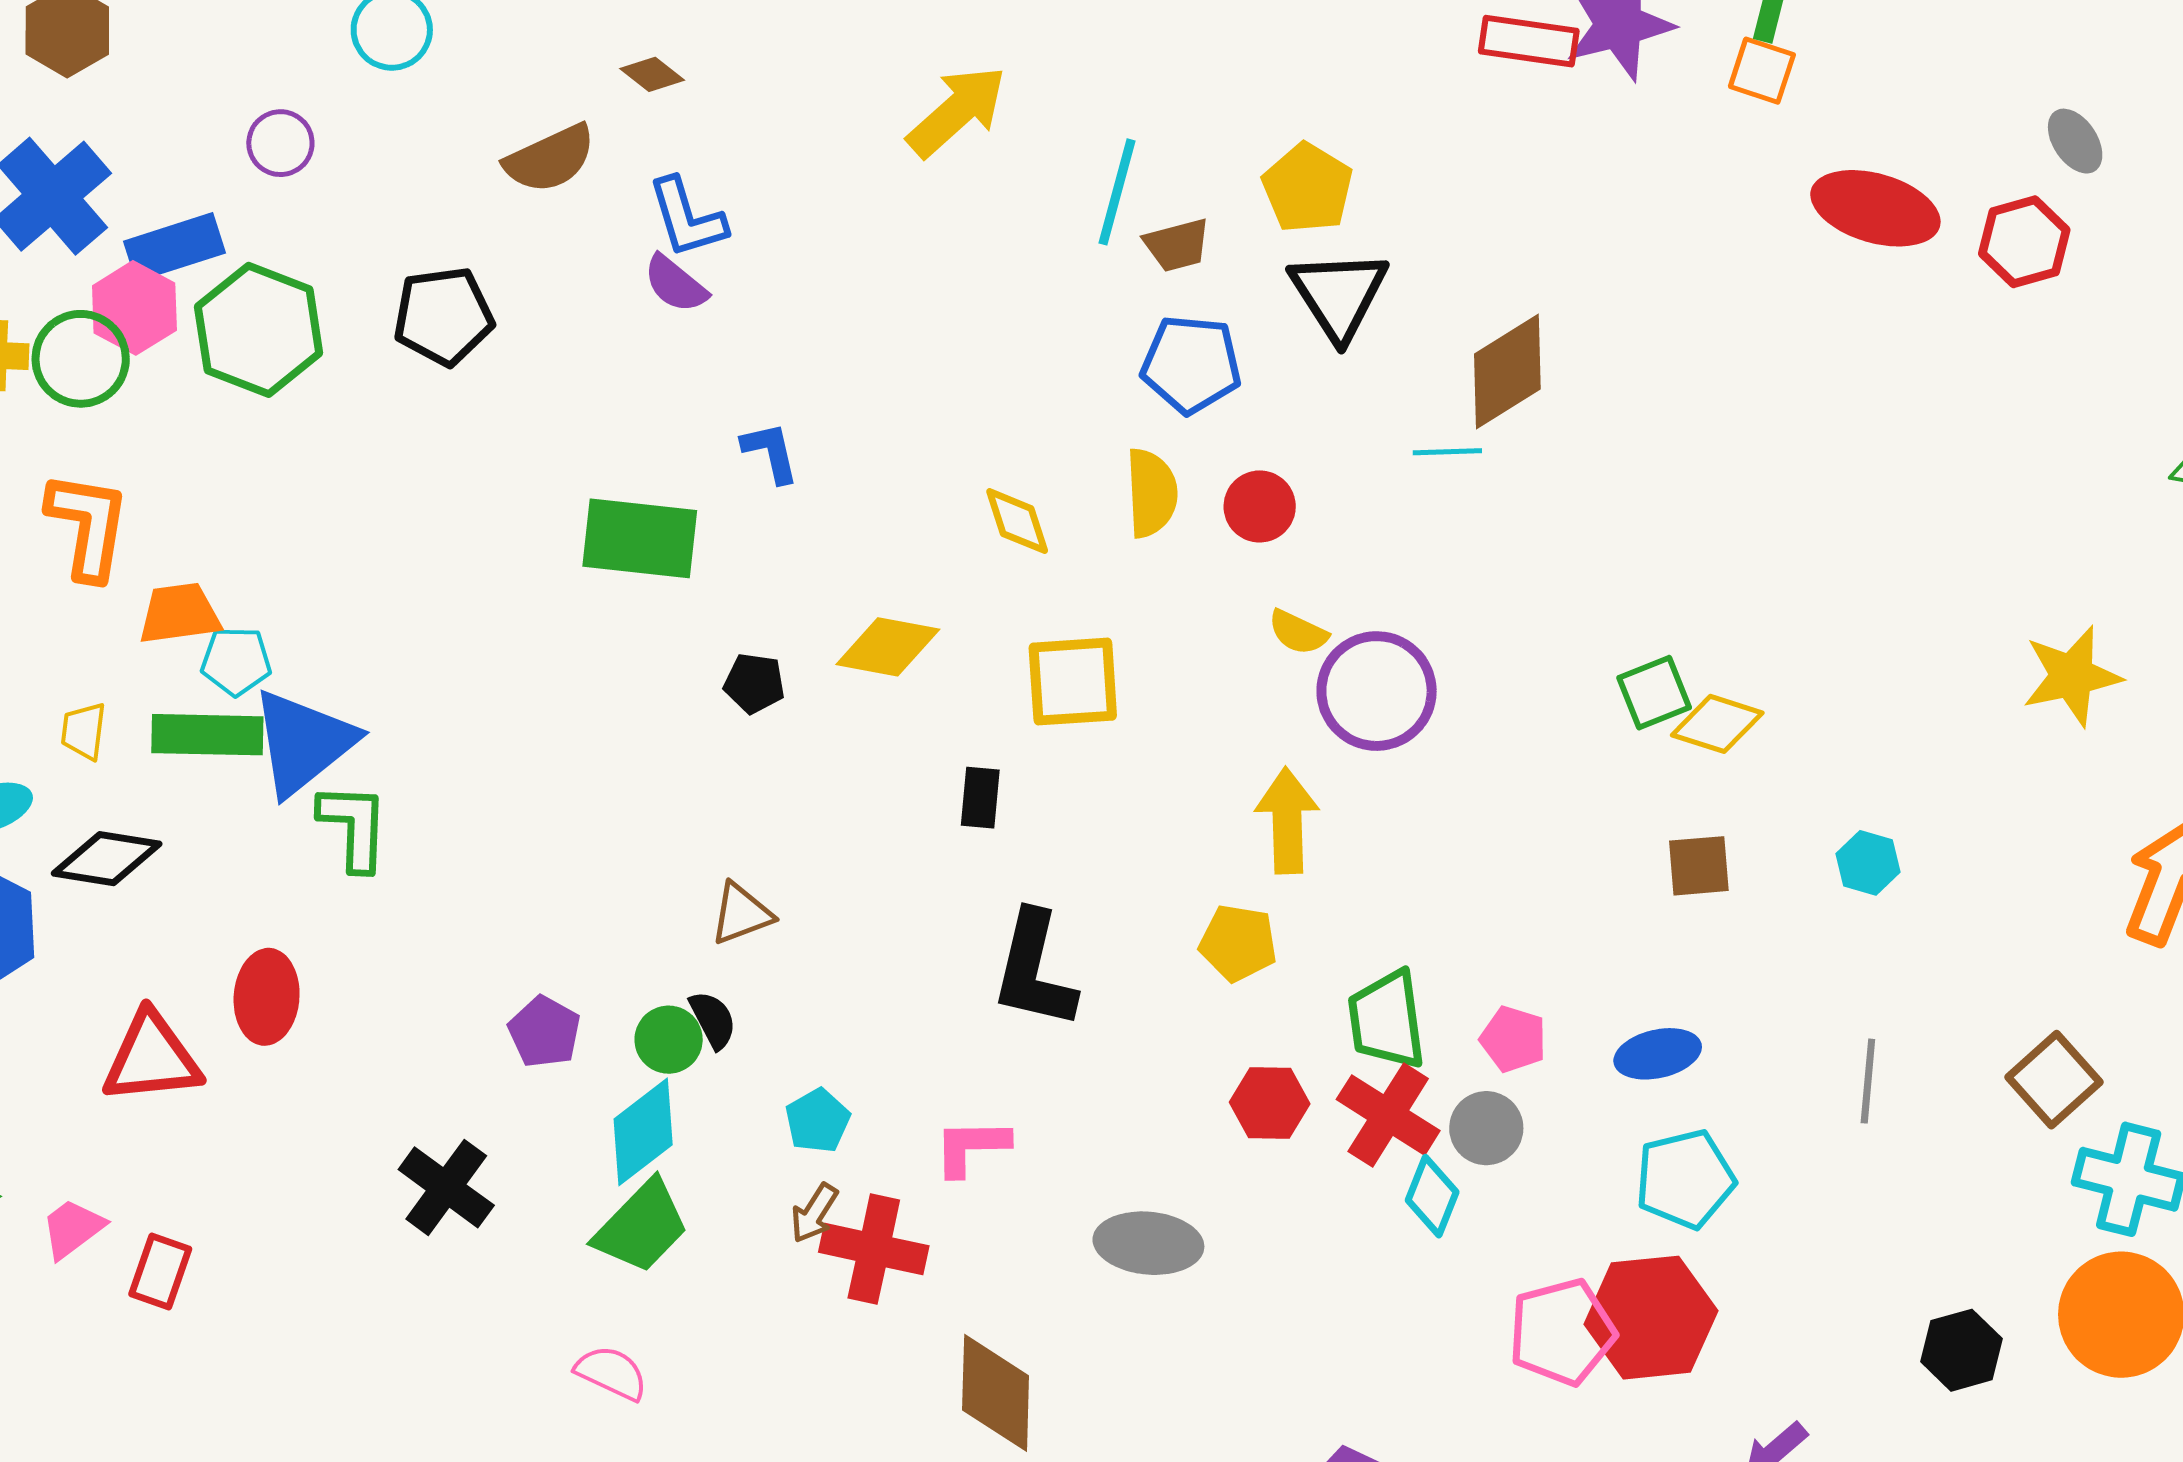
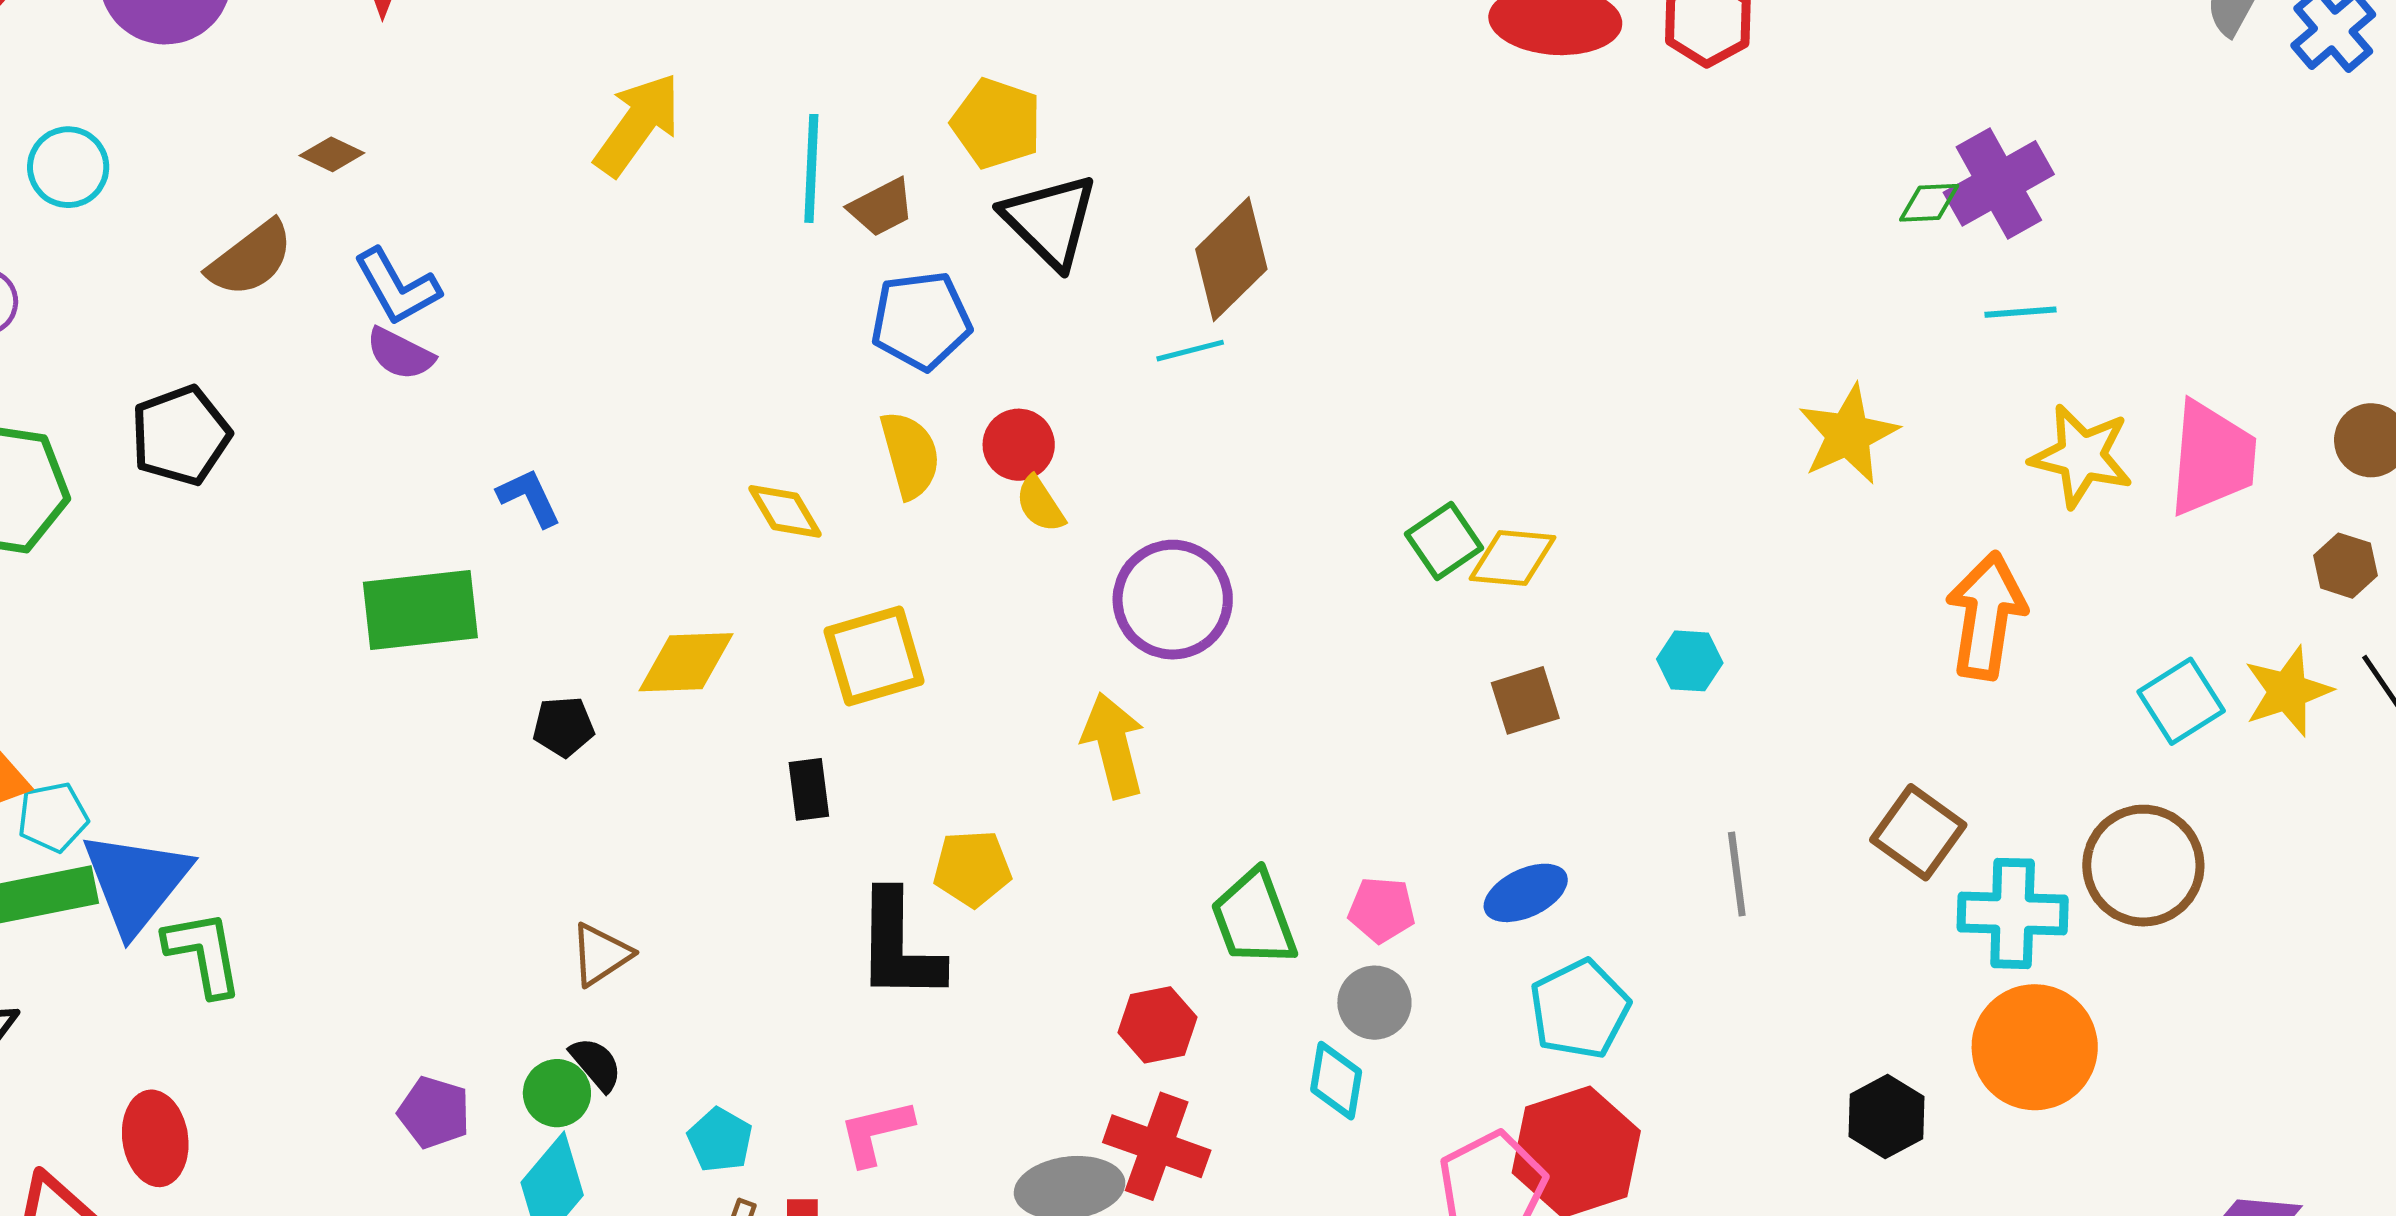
yellow semicircle: (1298, 632) -> (1040, 504), moved, turned 44
yellow pentagon: (1238, 943) -> (972, 868), moved
red cross: (1388, 1115) -> (1157, 1146), moved

